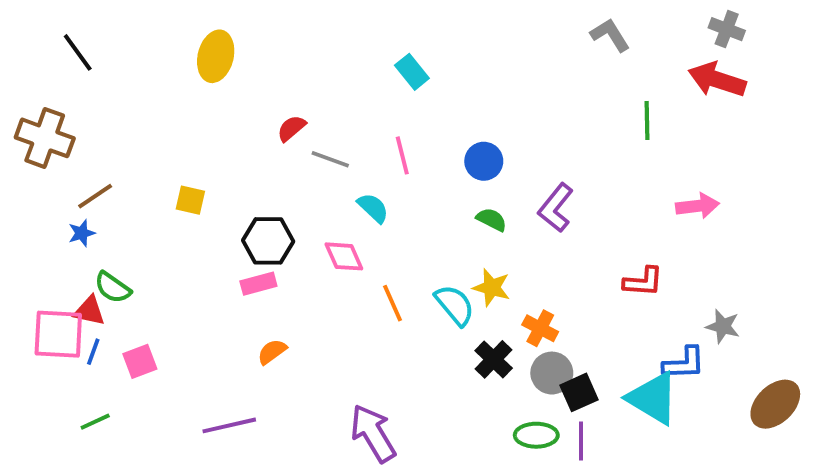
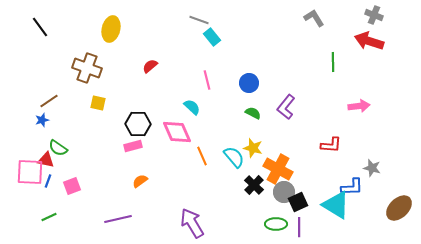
brown cross: (45, 138) -> (87, 68), moved
gray line: (330, 159) -> (199, 20), moved
pink diamond: (344, 256) -> (177, 132), size x1.4
orange cross: (540, 328) -> (278, 169), size x1.6

